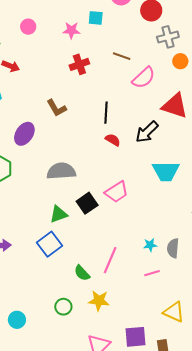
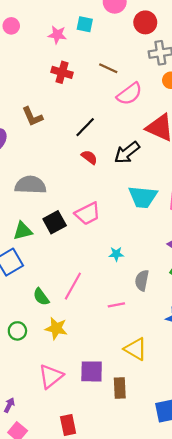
red cross: (79, 64) -> (62, 72), turned 30
black line: (106, 113) -> (85, 127), turned 35
cyan star: (150, 245) -> (116, 254), moved

